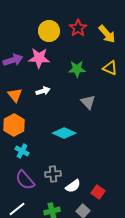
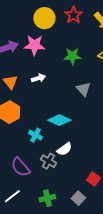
cyan cross: (22, 151) -> (35, 135), moved
gray cross: (53, 174) -> (48, 161), turned 35
white semicircle: (73, 186) -> (64, 149), moved

